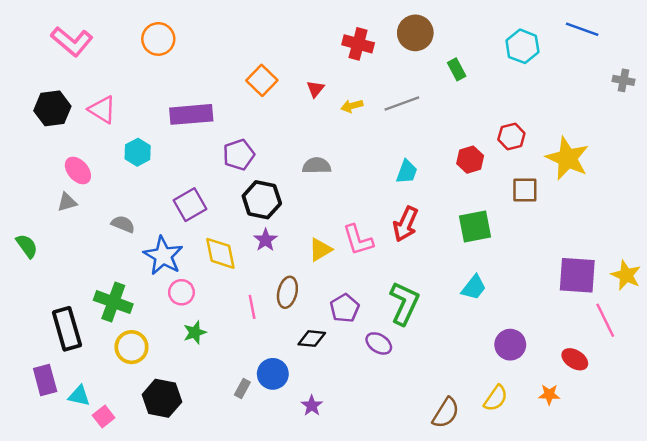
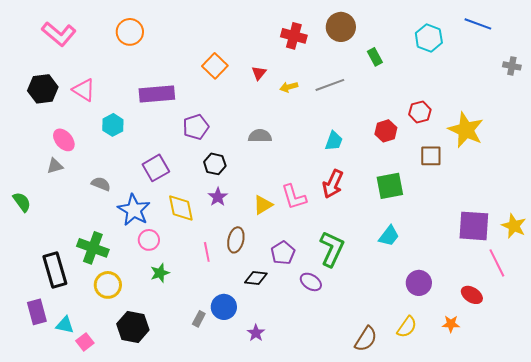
black hexagon: (262, 200) -> (215, 164), size x0.7

